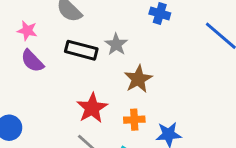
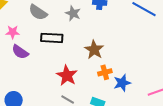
gray star: (116, 44) -> (73, 13), moved
orange cross: (134, 120) -> (105, 72), moved

